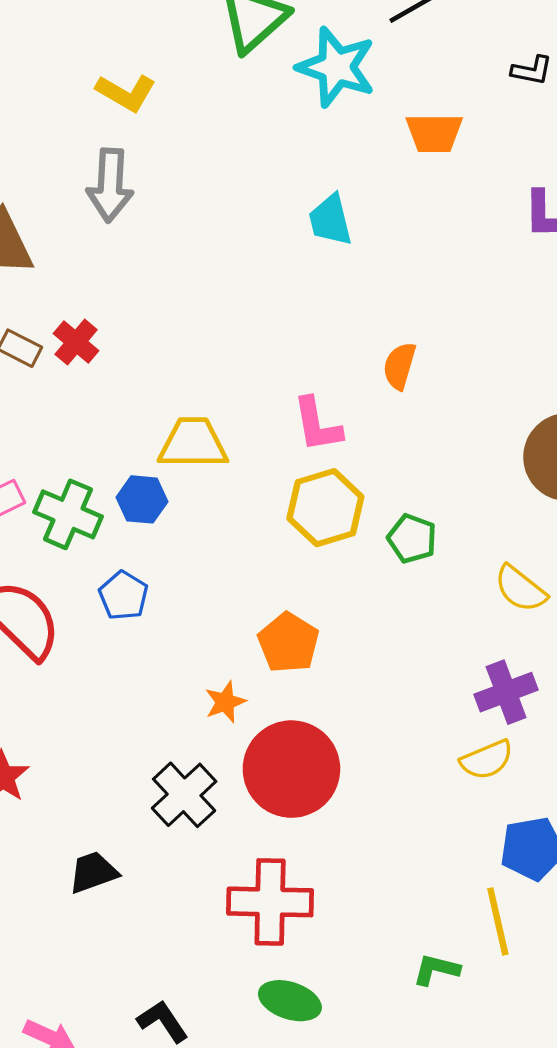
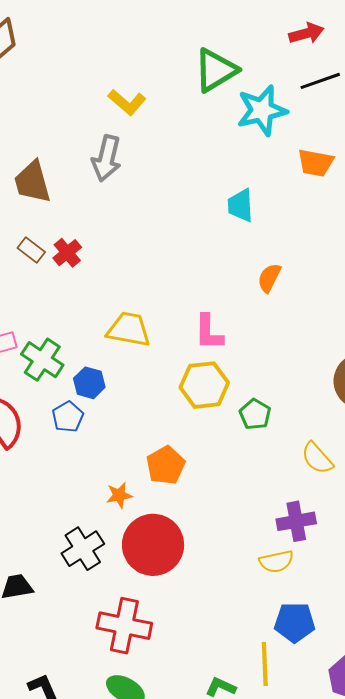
cyan star: (336, 67) -> (262, 110), turned 30
orange semicircle: (400, 366) -> (269, 278), moved
blue hexagon: (142, 499) -> (89, 383), moved

